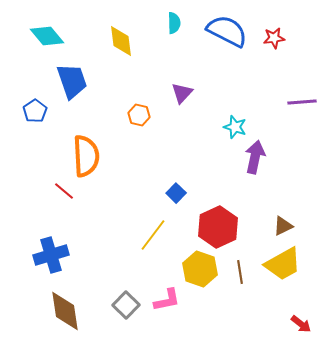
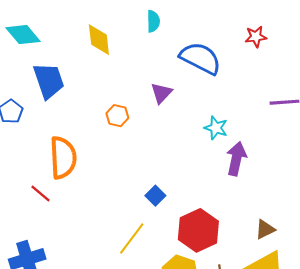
blue semicircle: (227, 31) -> (200, 58), moved

